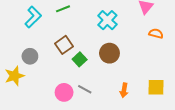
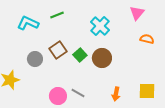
cyan L-shape: (33, 17) -> (28, 23), turned -110
gray circle: (30, 56) -> (35, 59), moved
green square: (80, 59) -> (80, 55), moved

